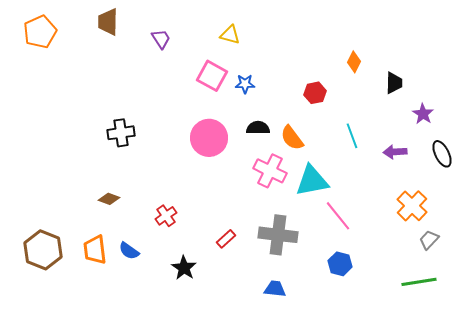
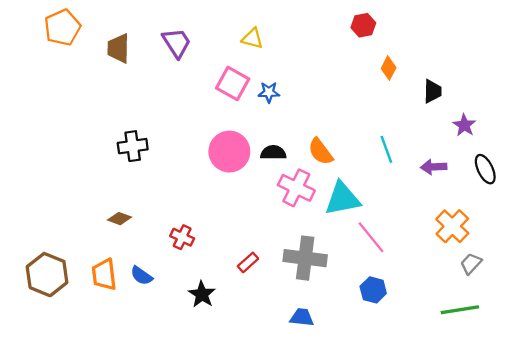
brown trapezoid: (108, 22) -> (118, 48), moved
orange pentagon: (40, 32) -> (62, 27), moved
purple trapezoid: (161, 39) -> (177, 43), size x1.4
red hexagon: (315, 93) -> (363, 25), moved
black semicircle: (258, 128) -> (273, 153), moved
red cross: (166, 216) -> (182, 237), turned -30

